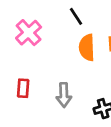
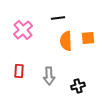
black line: (76, 16) -> (58, 18), turned -64

